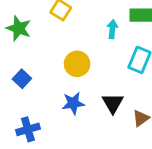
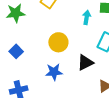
green star: (19, 28) -> (16, 13), turned -30
black triangle: (113, 103) -> (85, 63), moved, turned 30

